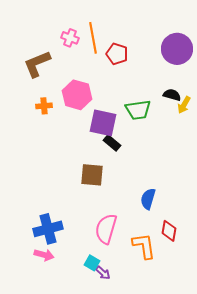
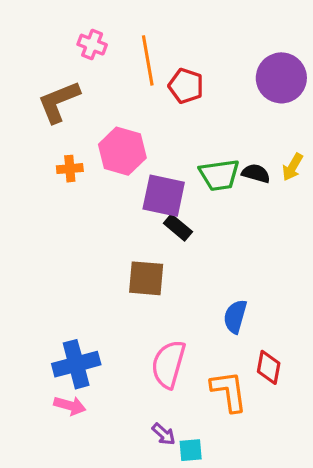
pink cross: (70, 38) -> (92, 45), moved
black semicircle: (172, 95) -> (256, 173), moved
cyan square: (92, 263) -> (191, 450), moved, turned -35

